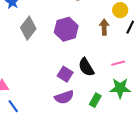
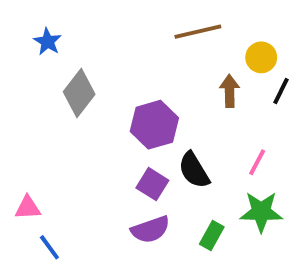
purple hexagon: (66, 29) -> (154, 125), moved
pink line: (118, 63) -> (257, 162), turned -48

